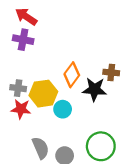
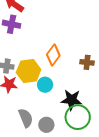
brown cross: (111, 73) -> (87, 62), moved
black star: (94, 89) -> (71, 100), moved

